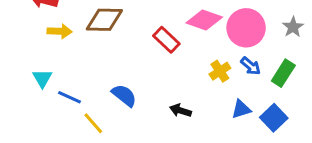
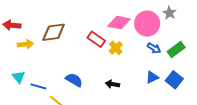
gray star: (293, 27) -> (169, 13), moved
yellow cross: (220, 71) -> (116, 48), moved
green rectangle: (283, 73) -> (176, 50), turned 30

